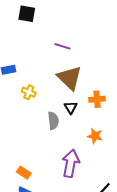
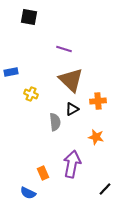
black triangle: (71, 107) -> (72, 109), turned 32
orange rectangle: (24, 173) -> (43, 173), moved, turned 32

